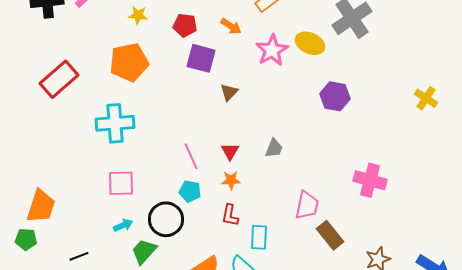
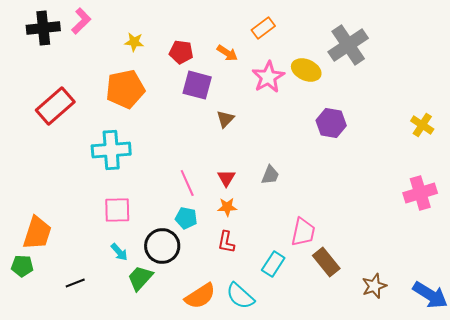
pink cross: (370, 180) -> (420, 193), moved, turned -32
cyan arrow: (123, 225) -> (119, 252), turned 72
cyan rectangle: (259, 237) -> (273, 264), moved, turned 30

